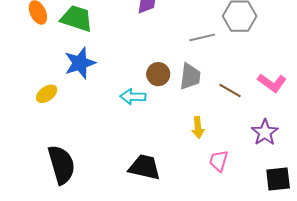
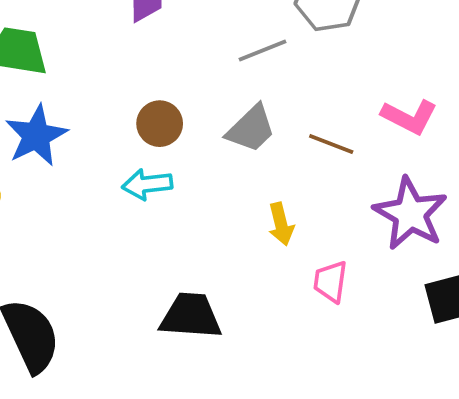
brown circle: (158, 74) -> (160, 124), moved
gray trapezoid: (190, 76) -> (251, 129), turned 48
purple star: (265, 132) -> (410, 214), size x1.4

